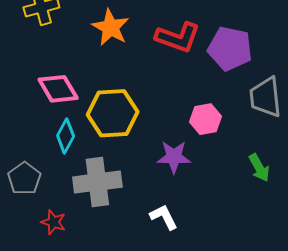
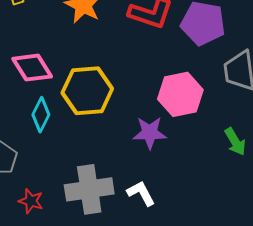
pink hexagon: (205, 119) -> (180, 94), size x1.4
gray cross: (97, 182) -> (89, 189), moved

